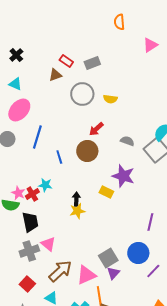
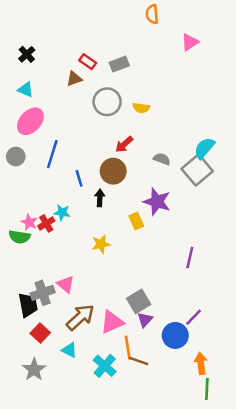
yellow rectangle: (106, 192) -> (136, 221), turned 40
black arrow: (76, 199) -> (100, 198), moved
black trapezoid: (30, 222) -> (28, 305), moved
blue circle: (138, 253) -> (175, 335), moved

